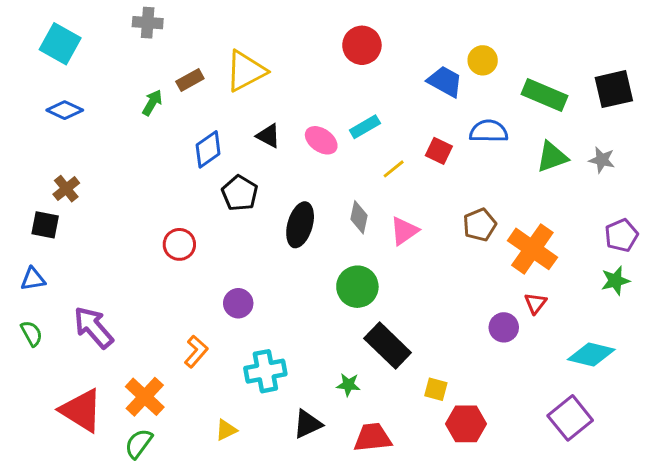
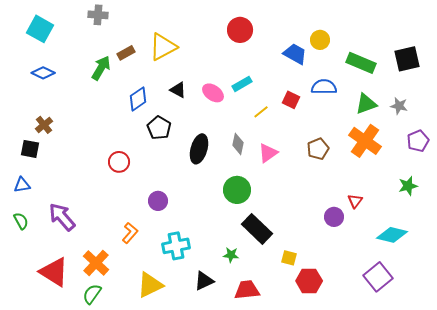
green arrow: (152, 103) -> (101, 68), size x1.4
purple pentagon: (621, 235) -> (418, 141), moved
orange cross: (532, 249) -> (365, 141), moved
yellow triangle: (226, 430) -> (150, 285), size x1.8

